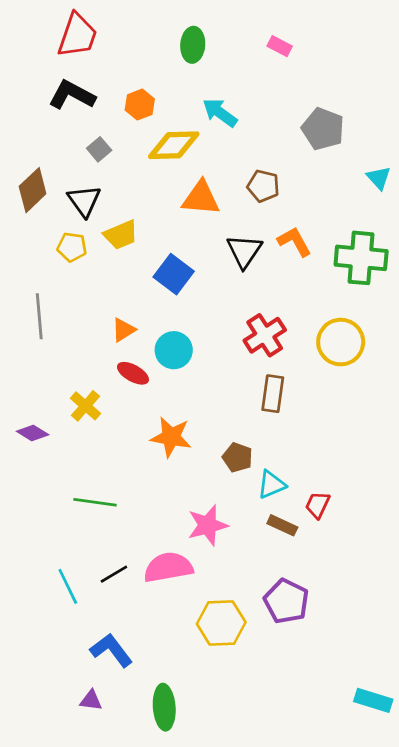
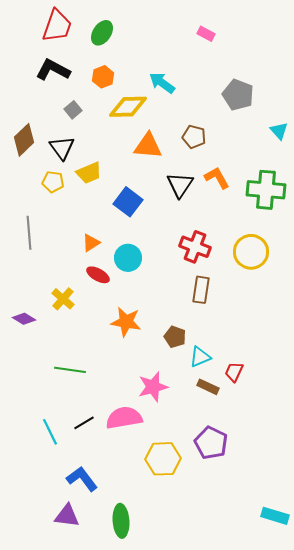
green ellipse: (193, 45) -> (102, 33), moved, turned 30
red cross: (265, 335) -> (195, 247), turned -36
purple triangle: (91, 700) -> (67, 516), size x1.5

